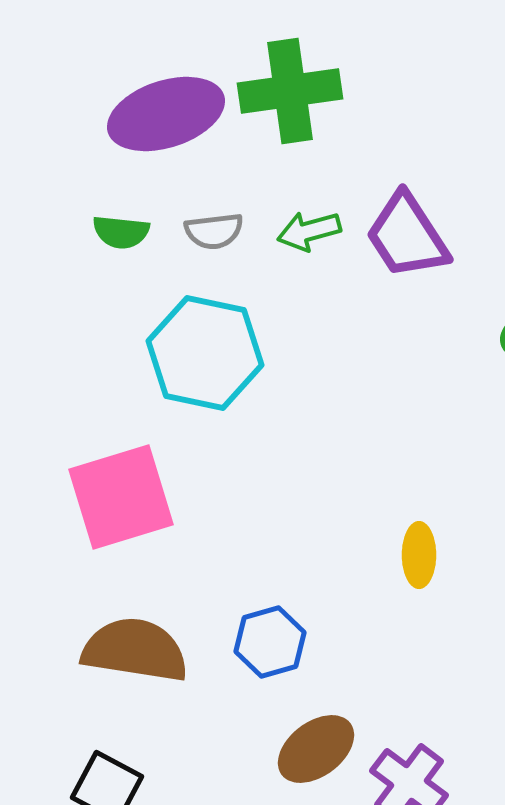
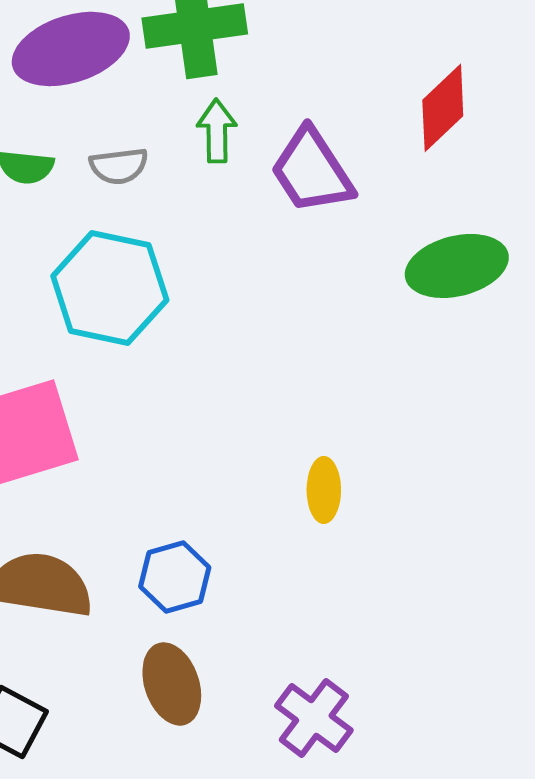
green arrow: (309, 231) -> (217, 131), moved, turned 104
brown ellipse: (316, 749) -> (172, 684), moved, turned -72

